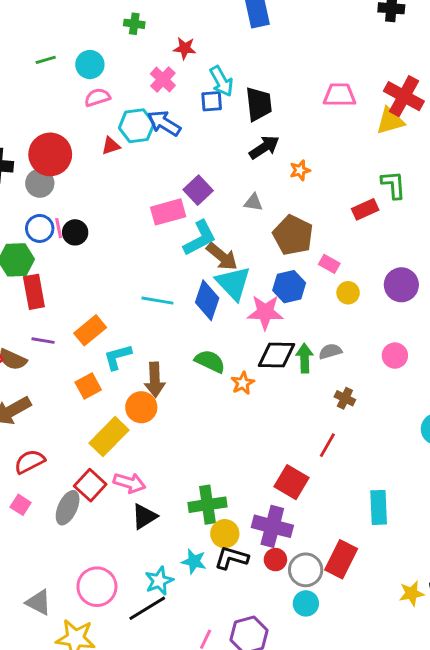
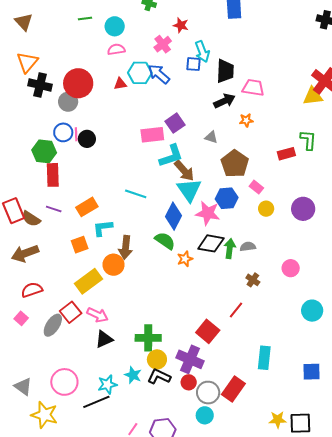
pink trapezoid: (340, 95) -> (253, 88), moved
blue diamond: (207, 300) -> (173, 216), moved
pink circle: (395, 356) -> (291, 268), moved

